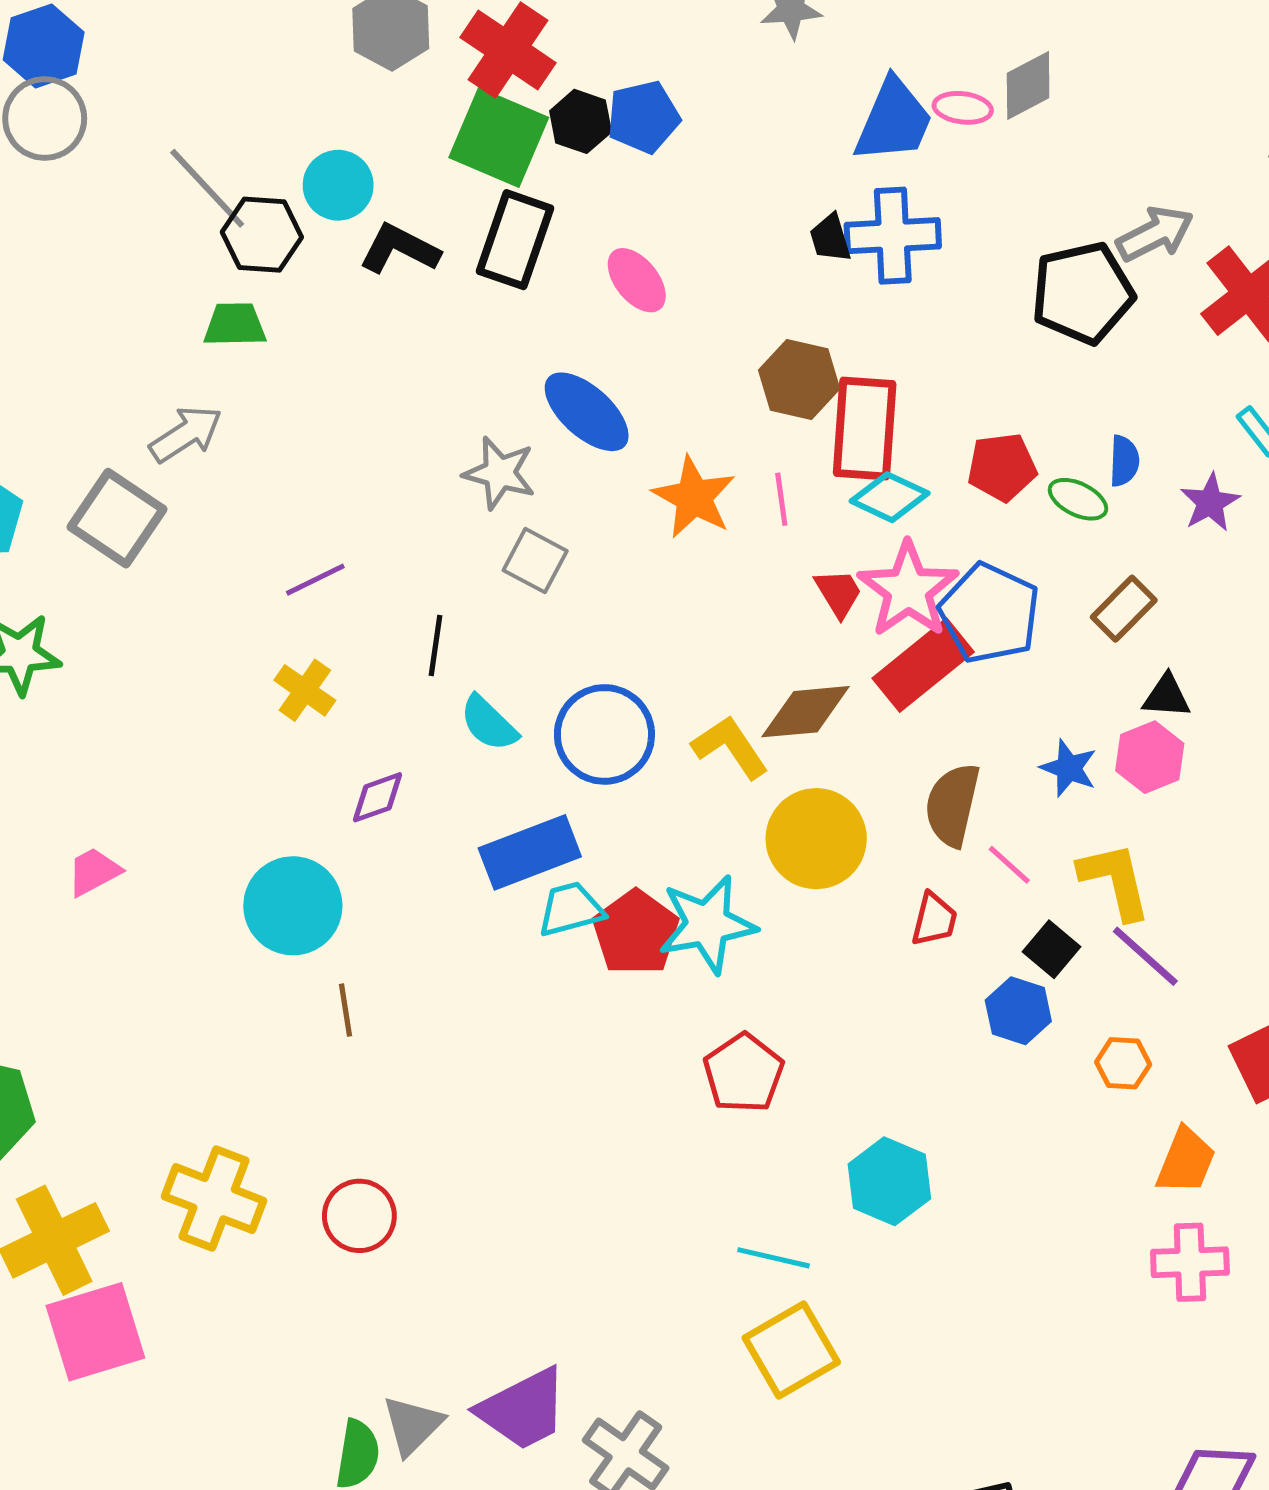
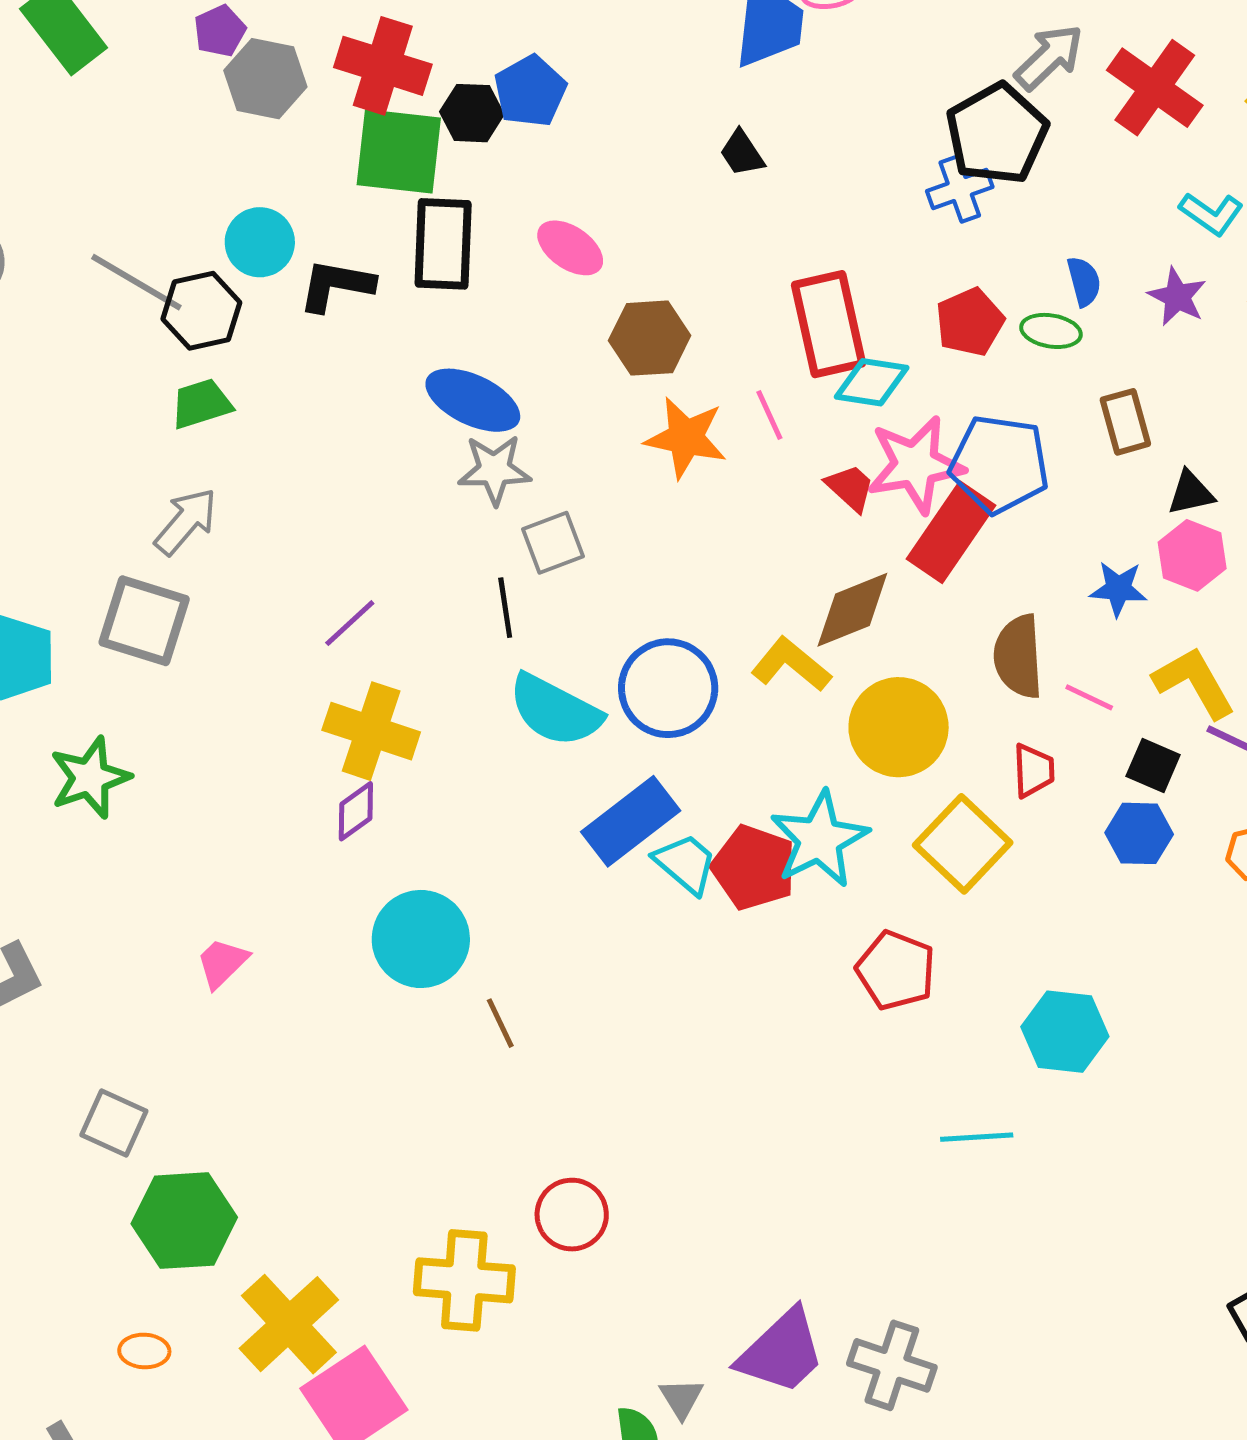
blue cross: (893, 236) -> (960, 189), moved, size x0.7
brown hexagon: (799, 379) -> (650, 338), moved
blue ellipse: (587, 412) -> (473, 400), moved
gray square: (535, 561) -> (553, 543), turned -32
pink star: (908, 590) -> (915, 465), turned -30
brown rectangle: (1124, 609) -> (1125, 422), turned -44
black line: (436, 645) -> (505, 608), moved
yellow cross: (305, 690) -> (371, 731), size x1.5
cyan semicircle: (489, 723) -> (555, 710), size x1.5
purple diamond: (377, 797) -> (356, 811), moved
cyan trapezoid: (571, 909) -> (686, 864), turned 72
yellow cross: (214, 1199) -> (464, 1280), moved
yellow square: (791, 1350) -> (963, 844), moved
gray triangle: (413, 1425) -> (681, 1398), size x0.7

